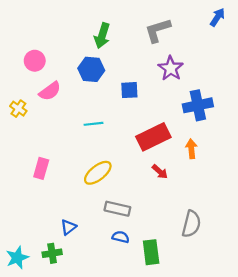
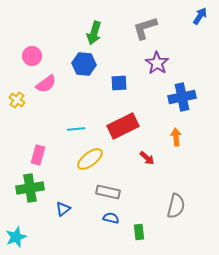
cyan line: (93, 124) -> (76, 129), moved
red rectangle: (153, 137) -> (123, 126), moved
green rectangle: (151, 252) -> (139, 232), size x0.7
green cross: (52, 253) -> (30, 188), moved, size x1.5

